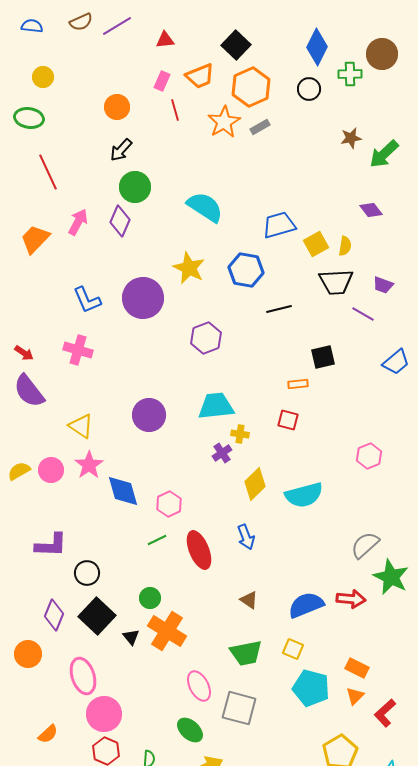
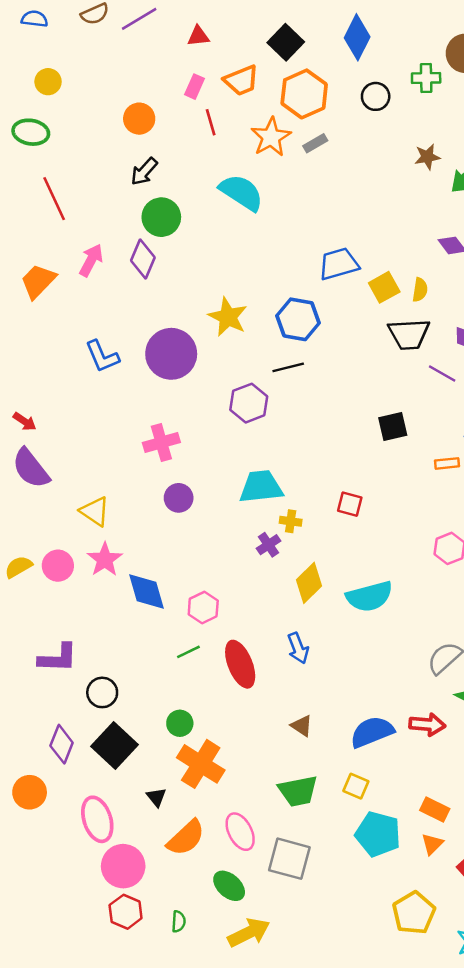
blue diamond: (317, 47) -> (357, 37), moved
cyan semicircle: (205, 207) -> (241, 192), moved
black line: (279, 309) -> (288, 367), moved
pink cross: (78, 350) -> (161, 442), moved, turned -32
orange rectangle: (298, 384) -> (447, 463), moved
purple circle: (149, 415) -> (179, 498), size x0.7
black triangle: (131, 637) -> (156, 797), moved
orange semicircle: (48, 734) -> (186, 838), moved, size x1.6

